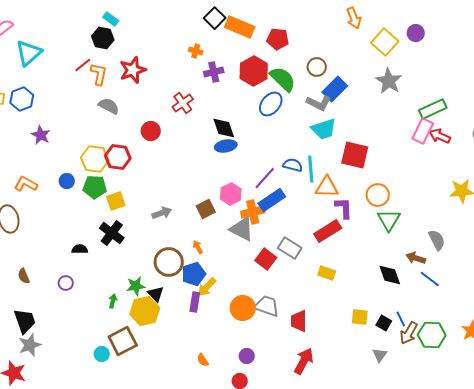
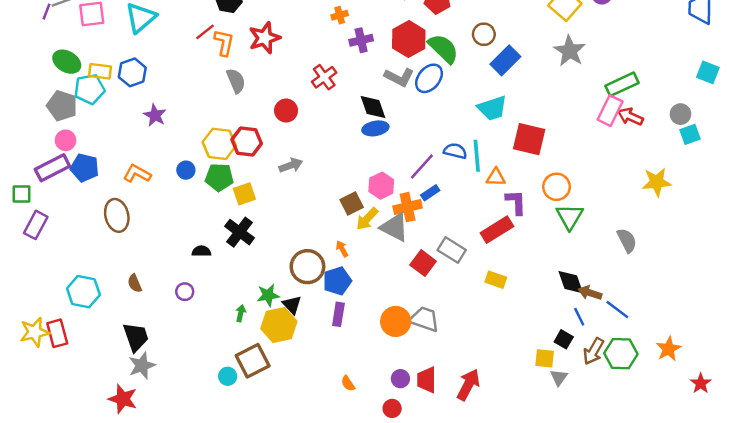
orange cross: (196, 51) -> (340, 15), turned -32
gray L-shape: (319, 103) -> (399, 77), moved
gray semicircle: (109, 106) -> (236, 81), turned 40
orange triangle: (327, 187) -> (496, 177), size x0.7
blue rectangle: (272, 200) -> (430, 193), size x0.6
gray arrow: (162, 213) -> (291, 165), moved
brown arrow: (416, 258) -> (590, 293), moved
blue line: (430, 279) -> (617, 310), moved
yellow arrow: (207, 287) -> (367, 219), moved
yellow square: (360, 317) -> (545, 358), moved
blue line: (401, 319) -> (579, 317), moved
red trapezoid: (299, 321) -> (427, 380), moved

